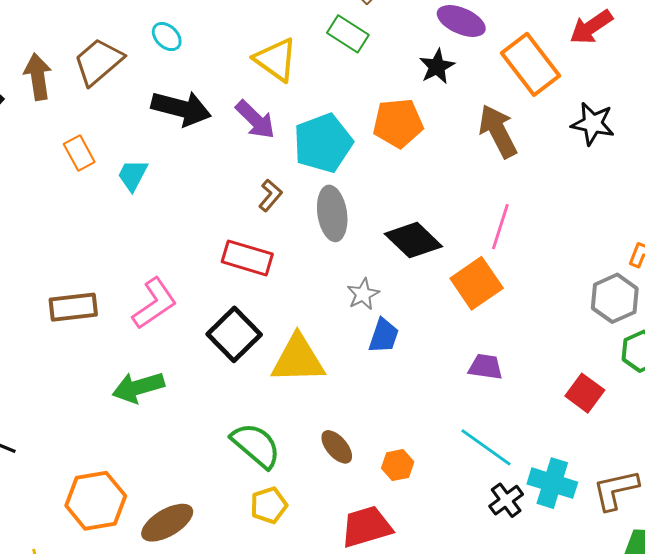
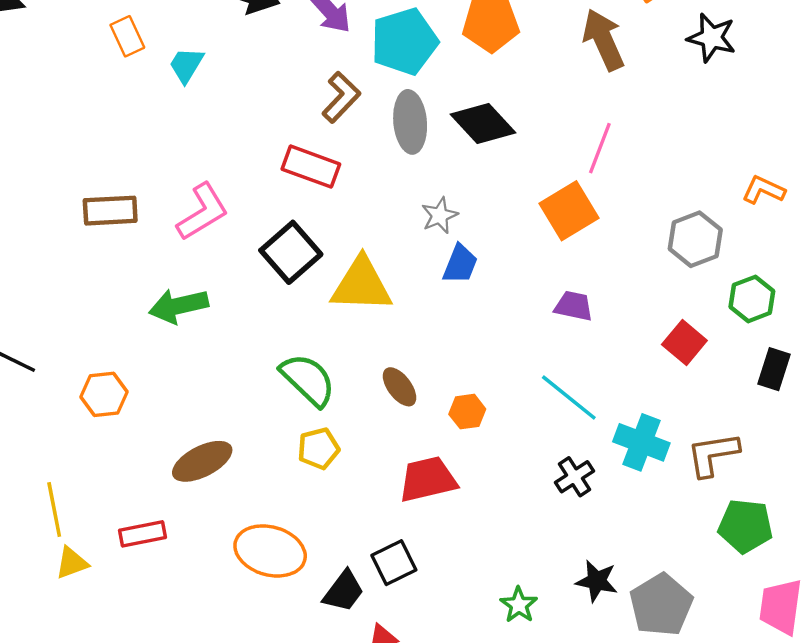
brown L-shape: (270, 195) -> (341, 97), size x1.4
black diamond: (413, 240) -> (483, 124), moved
gray hexagon: (615, 298) -> (695, 239), moved
black cross: (506, 500) -> (574, 477), moved
orange hexagon: (96, 501) -> (104, 394), moved, size x0.7

